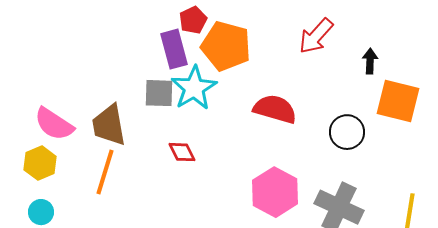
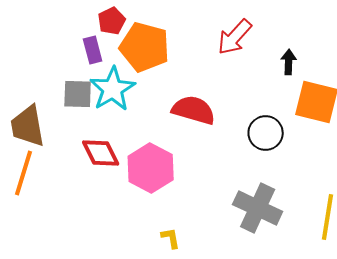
purple rectangle: (174, 49) -> (93, 50), size x0.7
red diamond: (182, 152) -> (101, 153), size x1.4
pink hexagon: (275, 192) -> (151, 168), moved

